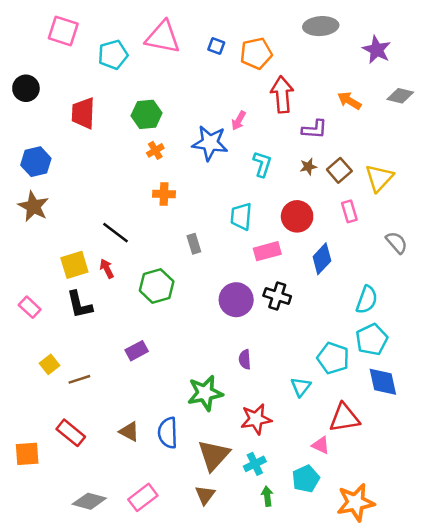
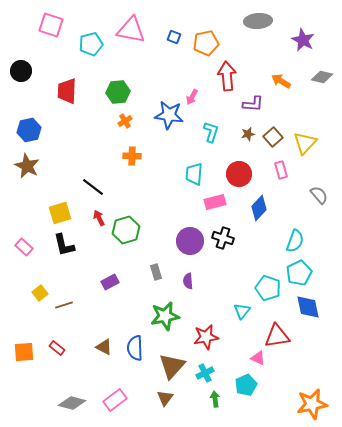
gray rectangle: (194, 244) -> (156, 272), moved
red arrow: (107, 269) -> (99, 218), moved
purple semicircle: (245, 359) -> (188, 281), moved
red rectangle: (71, 433) -> (57, 348), size x0.7
orange square: (27, 454) -> (24, 352), moved
orange star: (356, 502) -> (312, 404), moved

